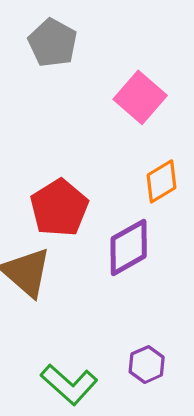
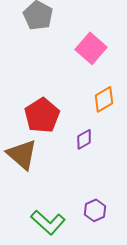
purple diamond: (129, 247) -> (84, 139), size x0.6

